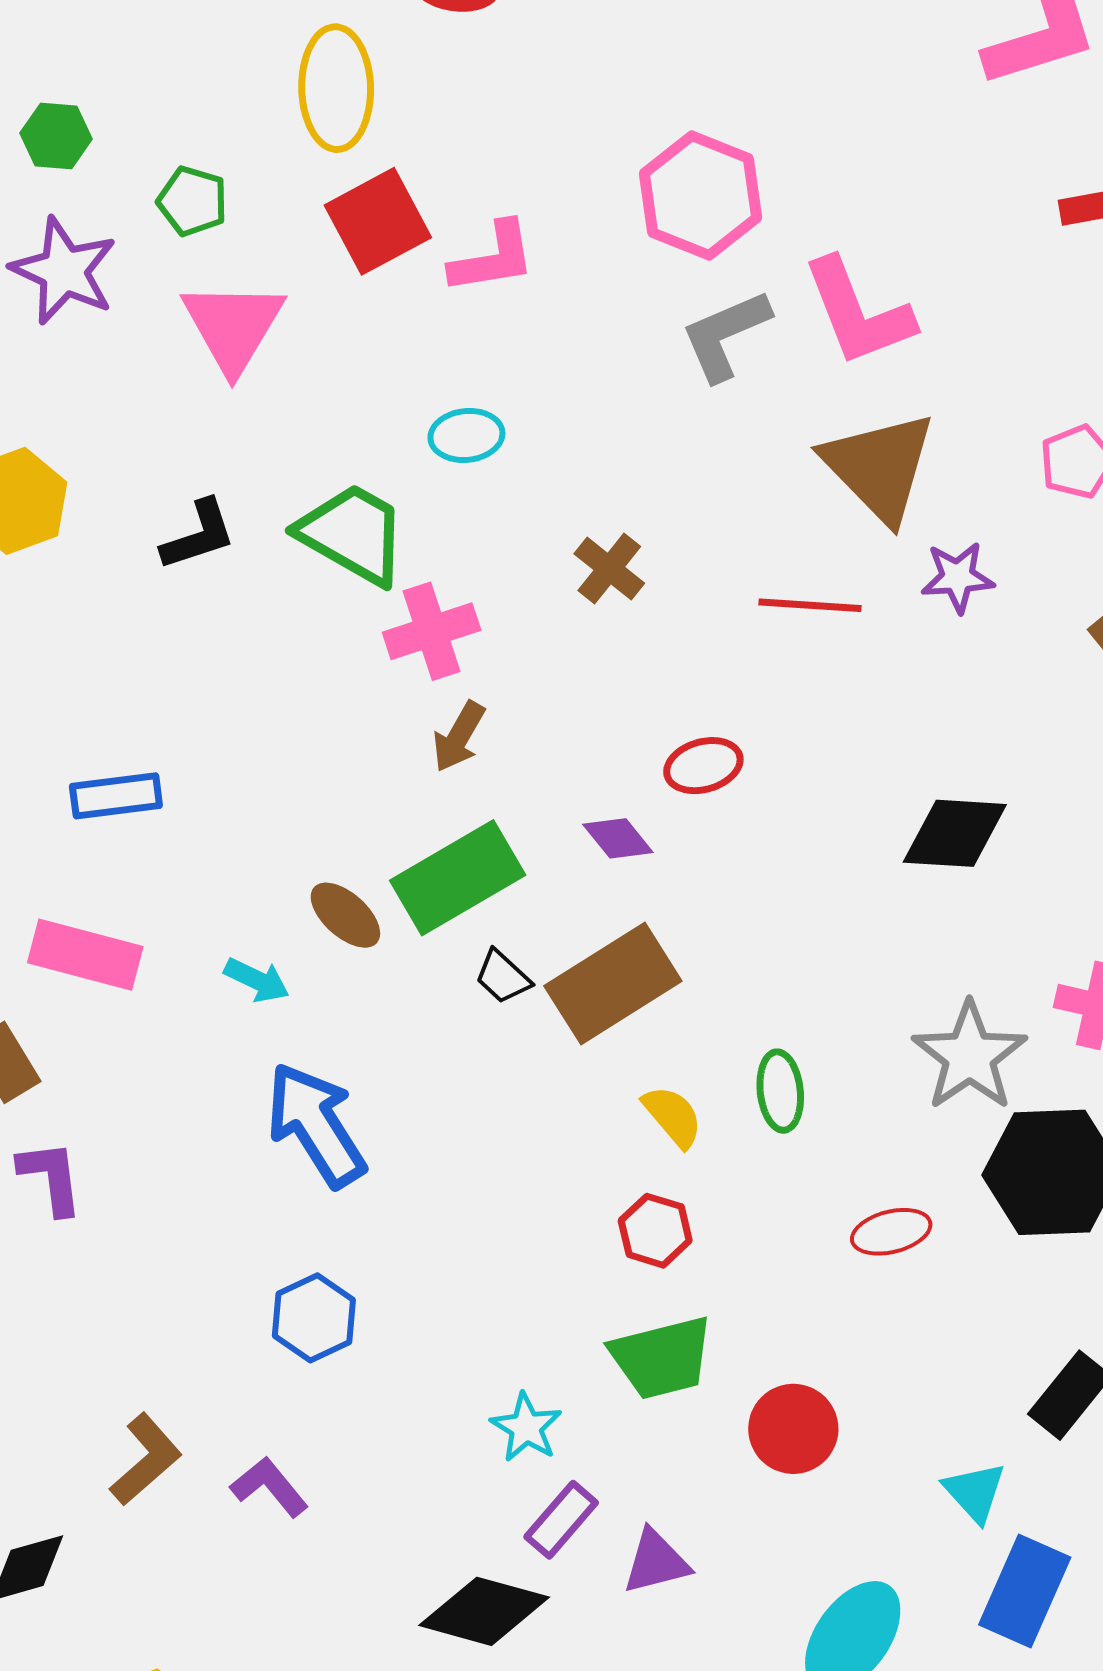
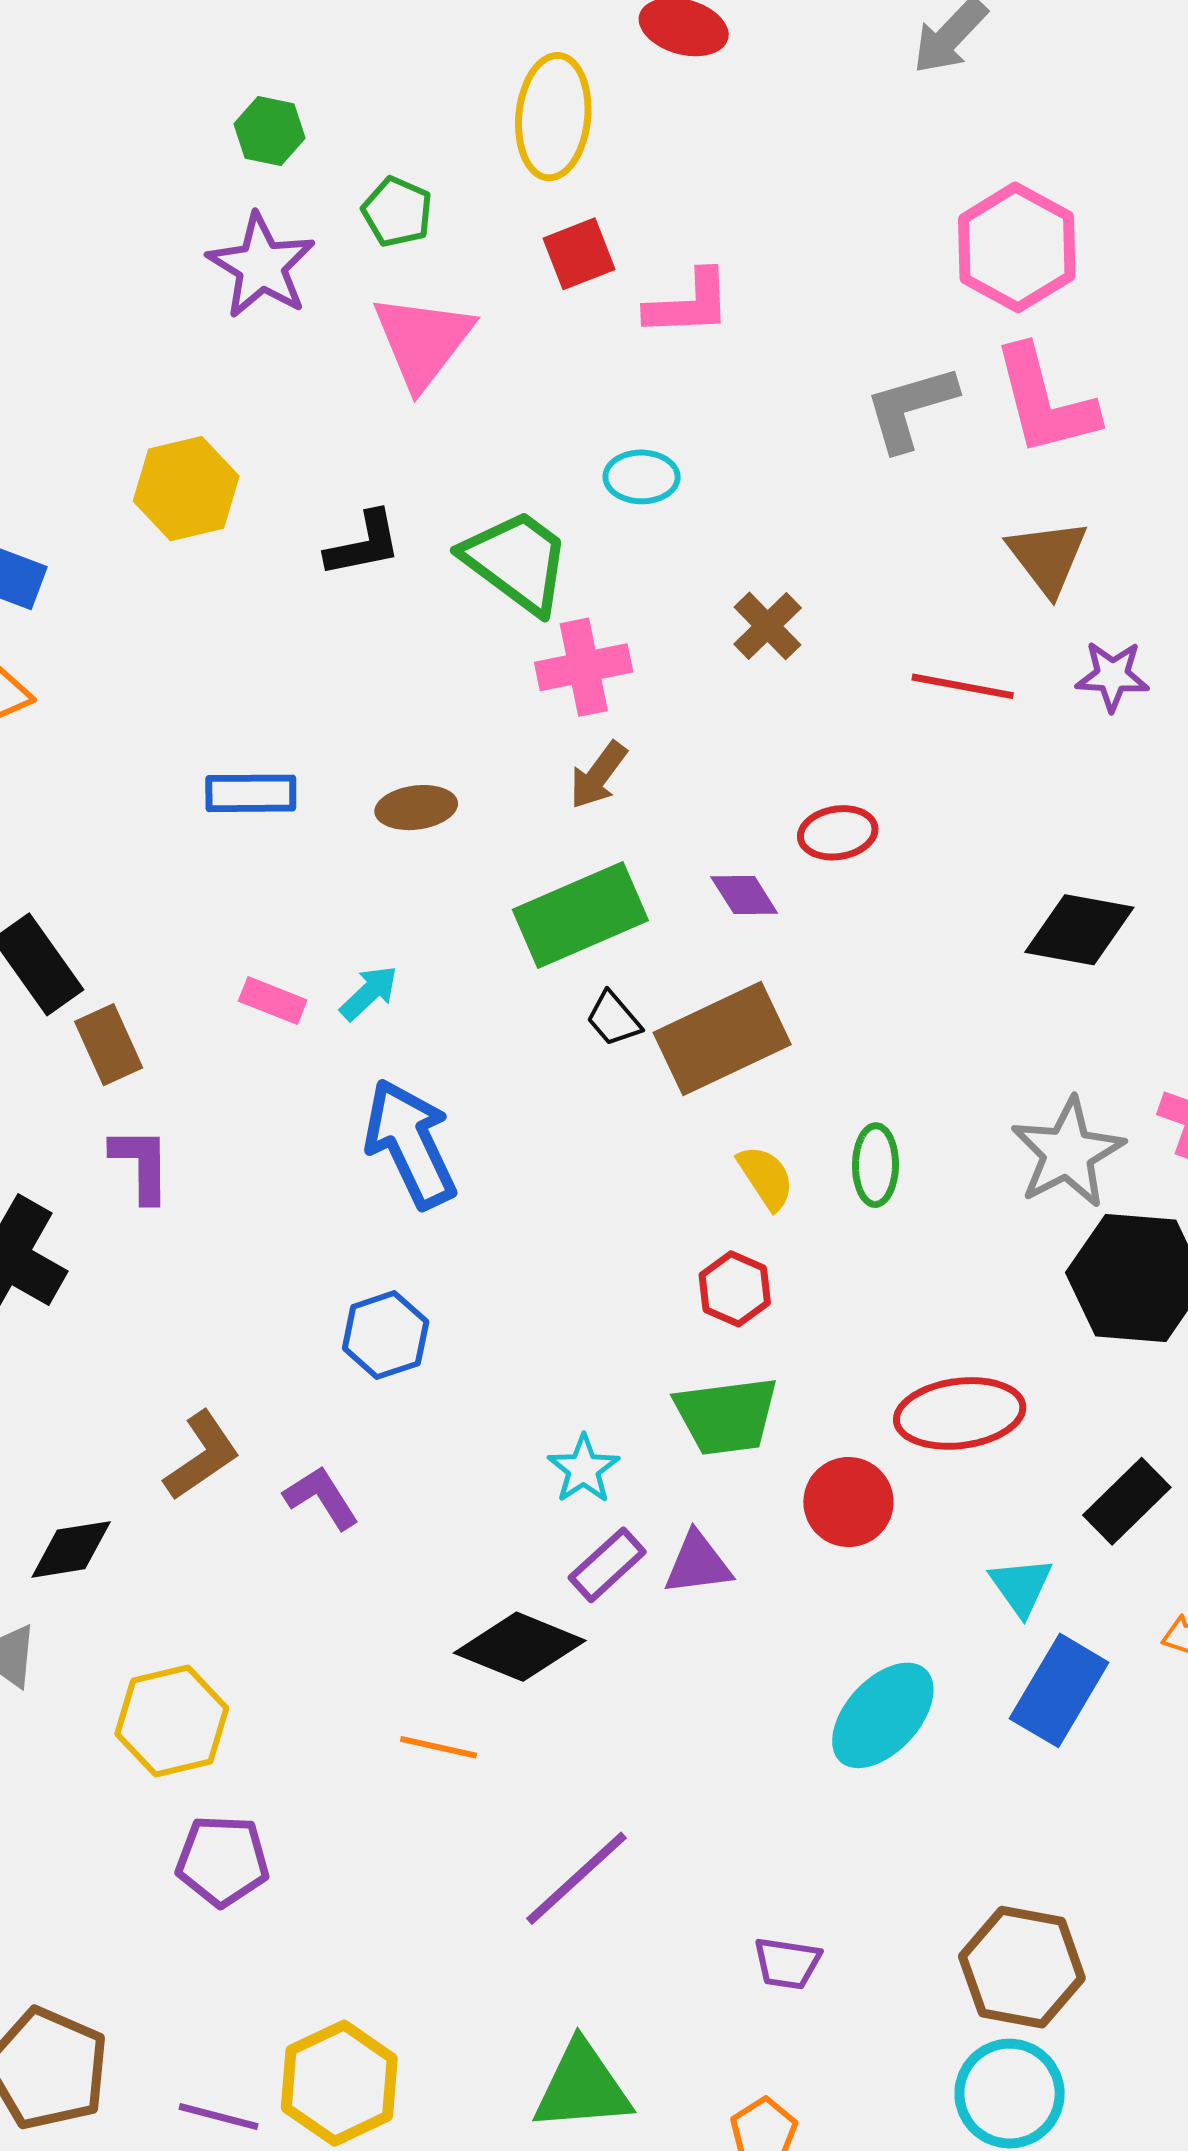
pink hexagon: (700, 196) -> (1017, 247), moved
red square: (378, 221) -> (579, 254), size x0.7
brown triangle: (879, 467) -> (1048, 557), size x0.7
brown ellipse: (345, 915) -> (416, 808), moved, turned -56
pink rectangle: (85, 955) -> (273, 1000), moved, size x0.6
cyan arrow: (257, 980) -> (369, 993), turned -76
red ellipse: (891, 1232) -> (960, 1413), moved, size x1.6
purple triangle: (656, 1562) -> (698, 1564), moved

